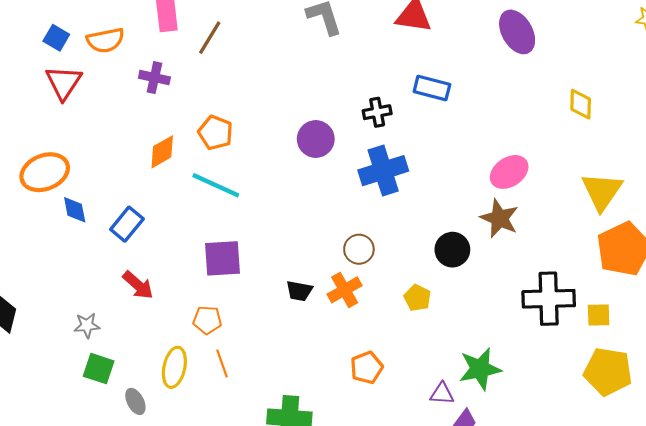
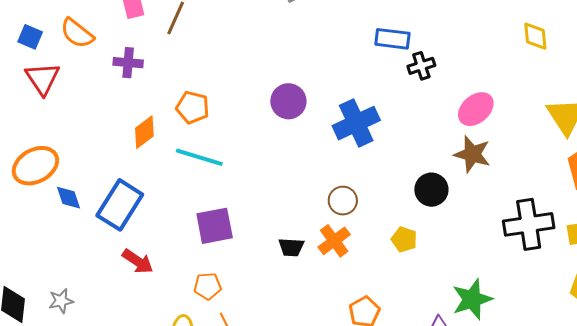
orange semicircle: (105, 40) -> (77, 33), turned 57
black cross: (377, 112) -> (421, 66), moved
blue rectangle: (127, 224) -> (120, 205), size x1.5
gray star: (87, 325) -> (61, 301), moved

